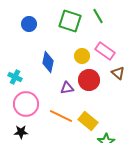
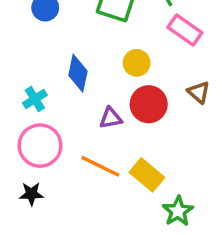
pink rectangle: (105, 51) -> (185, 30), moved
cyan cross: (15, 77) -> (35, 99), moved, turned 32

